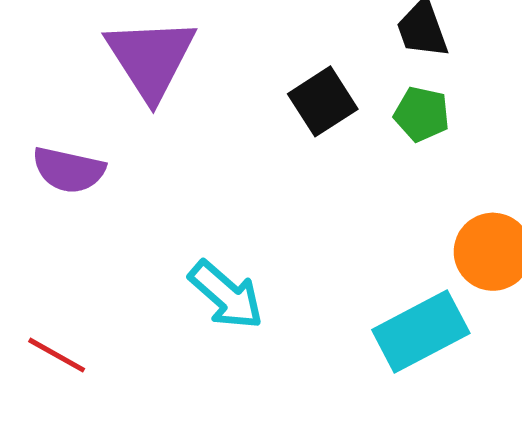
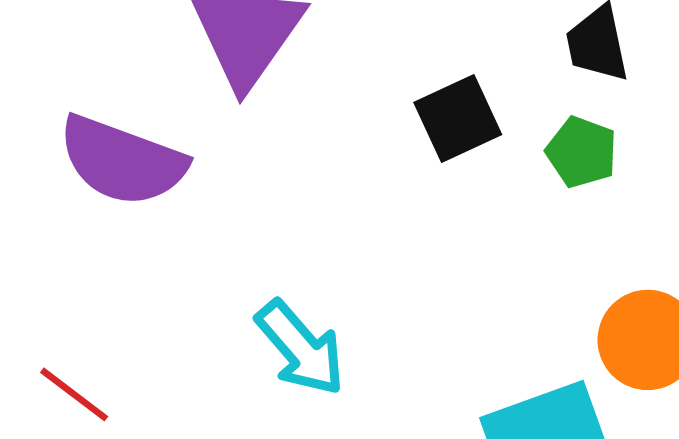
purple semicircle: (69, 170) -> (122, 161), size x1.4

